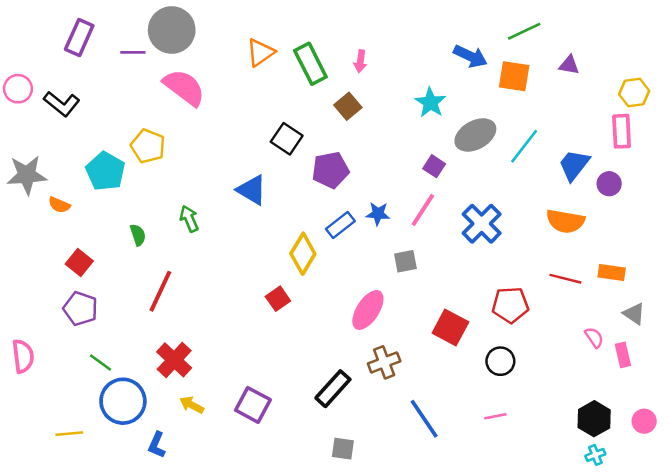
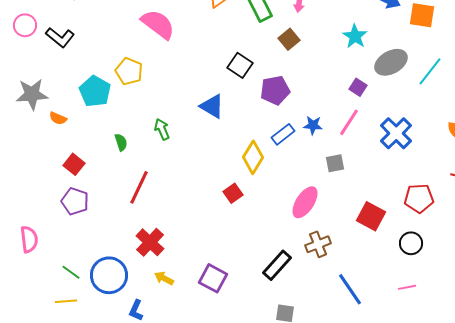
green line: (100, 362) -> (71, 272), moved

